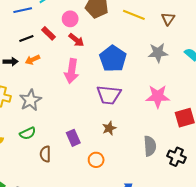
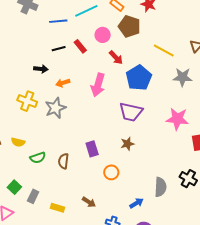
yellow line: (134, 15) -> (164, 51), moved
red arrow: (76, 40) -> (116, 58), moved
orange arrow: (33, 60) -> (63, 83), moved
green semicircle: (28, 133) -> (38, 158), moved
gray semicircle: (150, 146) -> (161, 187), moved

